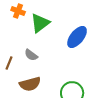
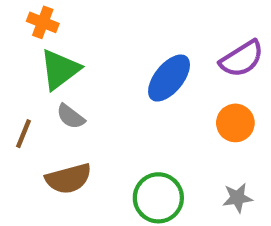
green triangle: (40, 23) -> (60, 69), moved

